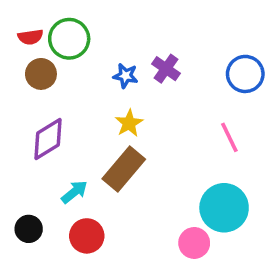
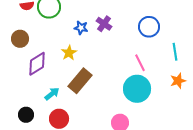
brown circle: (41, 74) -> (20, 39), moved
yellow star: (129, 123) -> (69, 53), moved
cyan circle: (224, 208) -> (137, 89), moved

